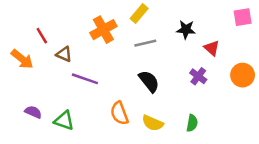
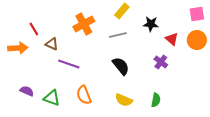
yellow rectangle: (139, 14) -> (122, 11), moved
orange arrow: (22, 59) -> (18, 48), turned -42
orange circle: (243, 75) -> (197, 40), moved
orange semicircle: (119, 113) -> (84, 95), moved

